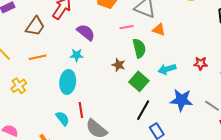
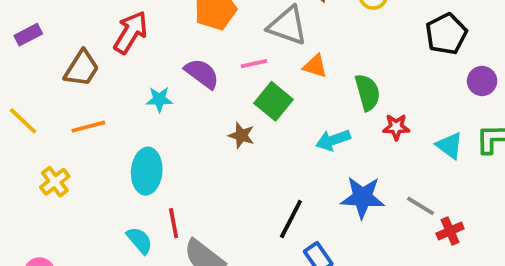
purple semicircle: (86, 32) -> (202, 74), moved
green semicircle: (139, 48) -> (367, 92), moved
cyan star: (77, 55) -> (159, 99), moved
green square: (139, 81) -> (274, 101), moved

